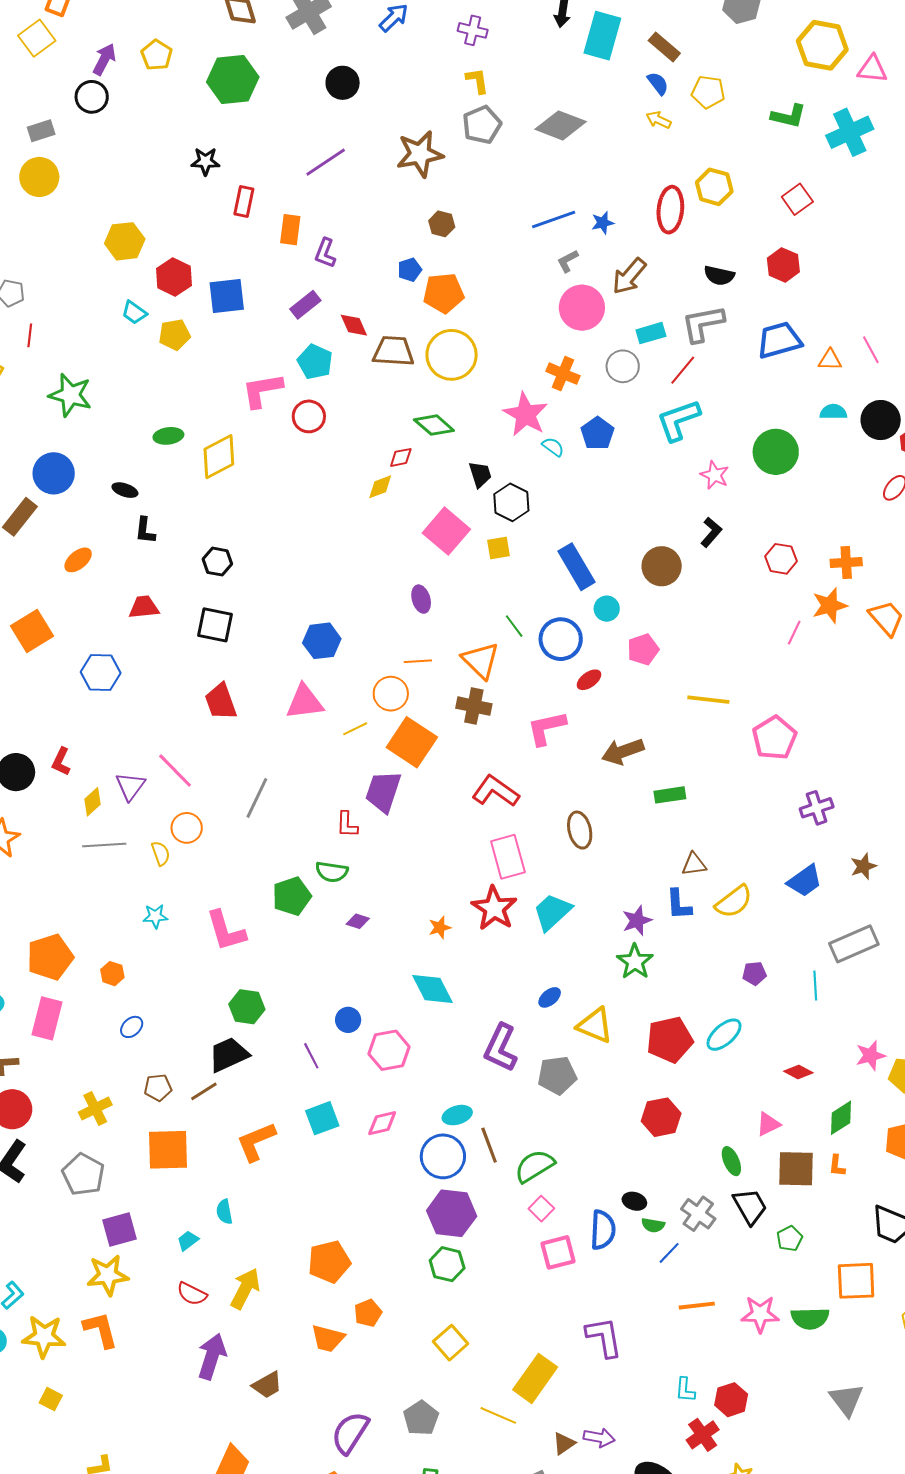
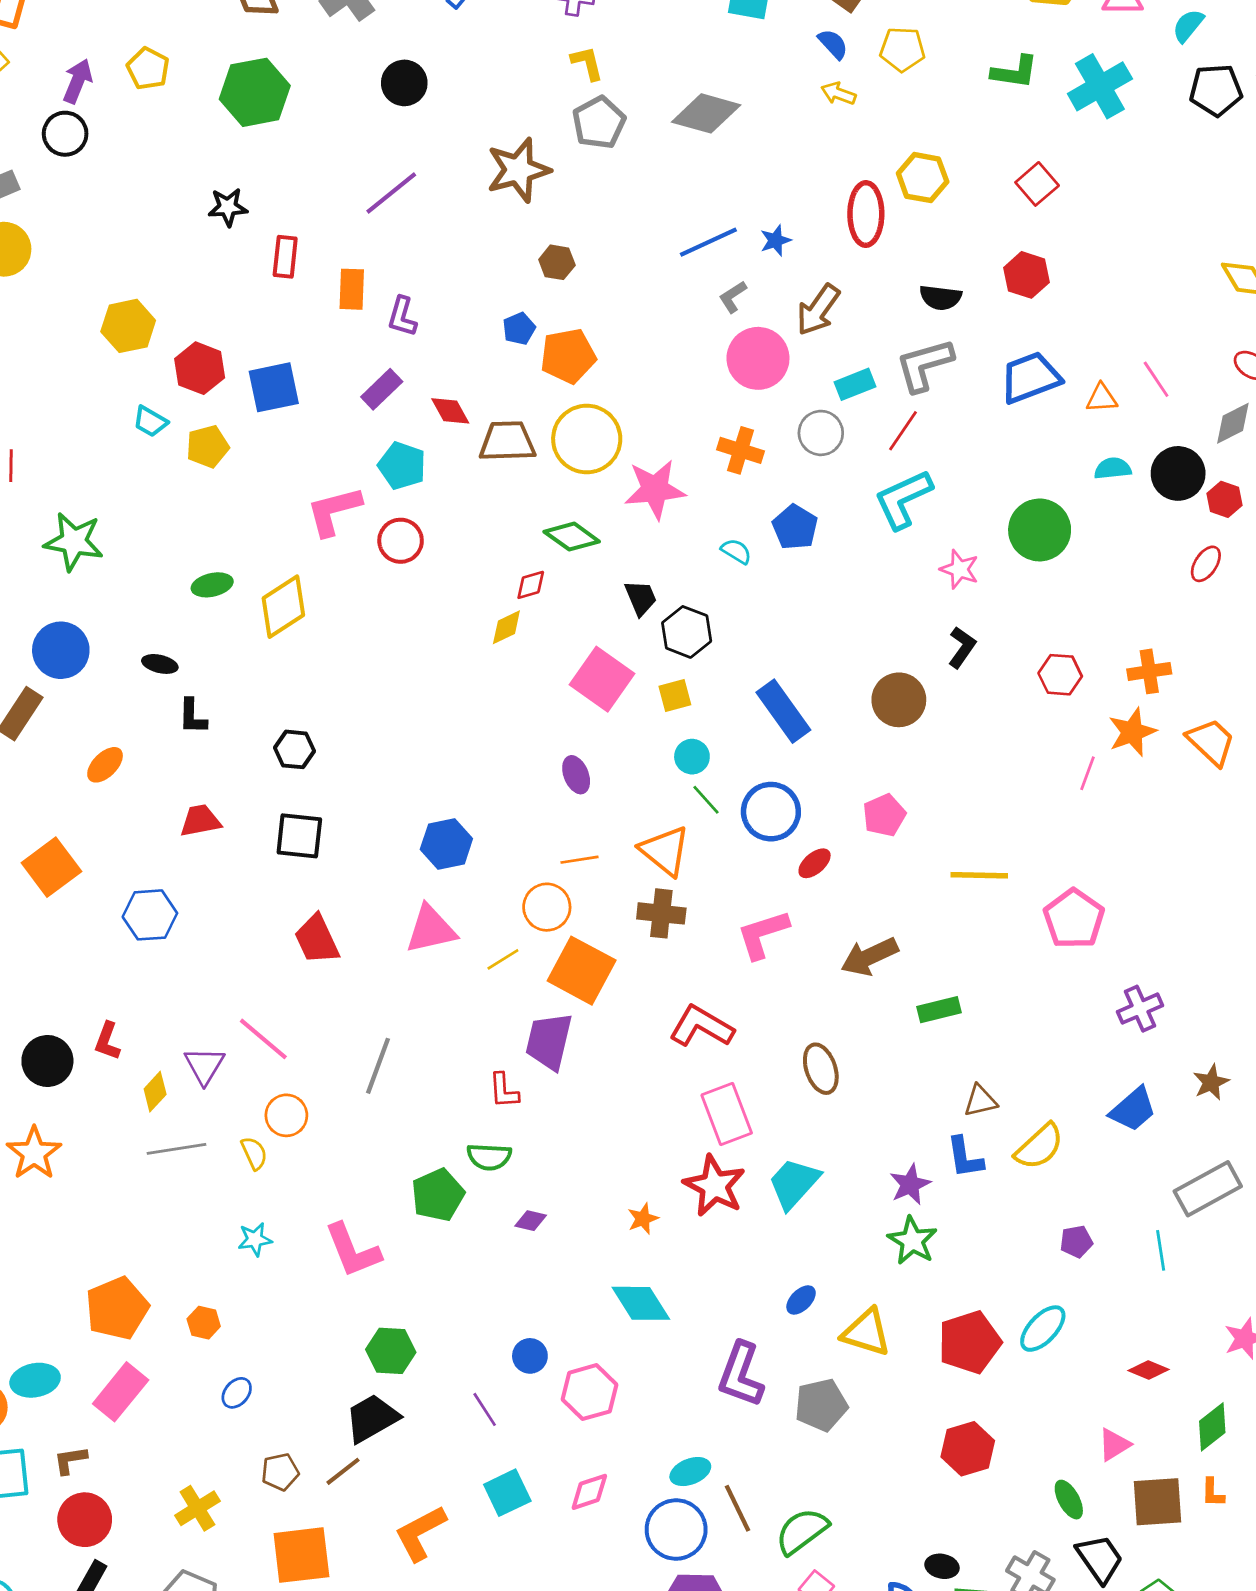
pink star: (526, 414) -> (655, 489), moved, turned -30
cyan circle: (607, 609) -> (692, 757), moved
pink rectangle: (47, 1018) -> (121, 1392), turned 30

